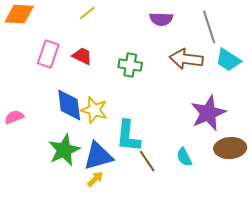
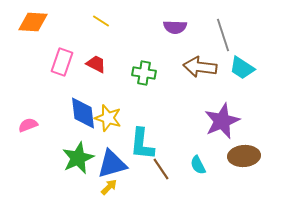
yellow line: (87, 13) -> (101, 21), turned 72

